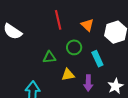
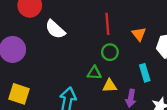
green circle: (74, 47) -> (110, 52), moved
green triangle: (49, 57) -> (94, 73), moved

